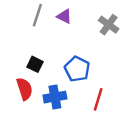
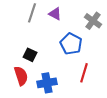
blue pentagon: (77, 69) -> (71, 44), moved
red line: (98, 99) -> (84, 73), moved

